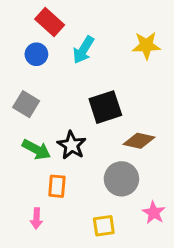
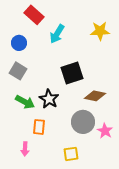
blue circle: (36, 54) -> (19, 43), moved
pink star: (154, 213) -> (105, 131), moved

